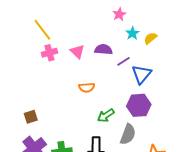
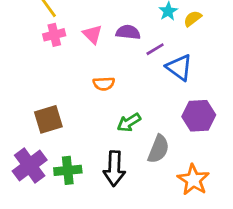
blue triangle: (142, 74) -> (179, 67), turned -35
purple hexagon: (139, 105) -> (199, 116), moved
brown square: (31, 117) -> (48, 119), moved, size x1.5

